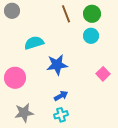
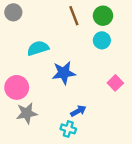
blue arrow: (61, 96) -> (78, 111), moved
gray star: (24, 113) -> (27, 113), moved
cyan cross: (61, 115) -> (68, 129), turned 32

